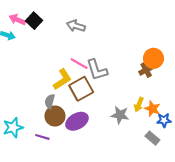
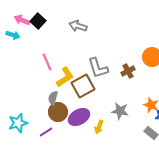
pink line: (79, 64) -> (47, 62), moved, turned 36
brown cross: (146, 70) -> (128, 71), moved
yellow arrow: (139, 104) -> (99, 127), moved
purple line: (42, 137) -> (46, 132), turned -48

